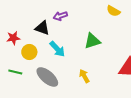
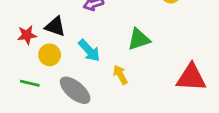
black triangle: (42, 28) -> (55, 27), moved
yellow arrow: (84, 76) -> (120, 75), moved

